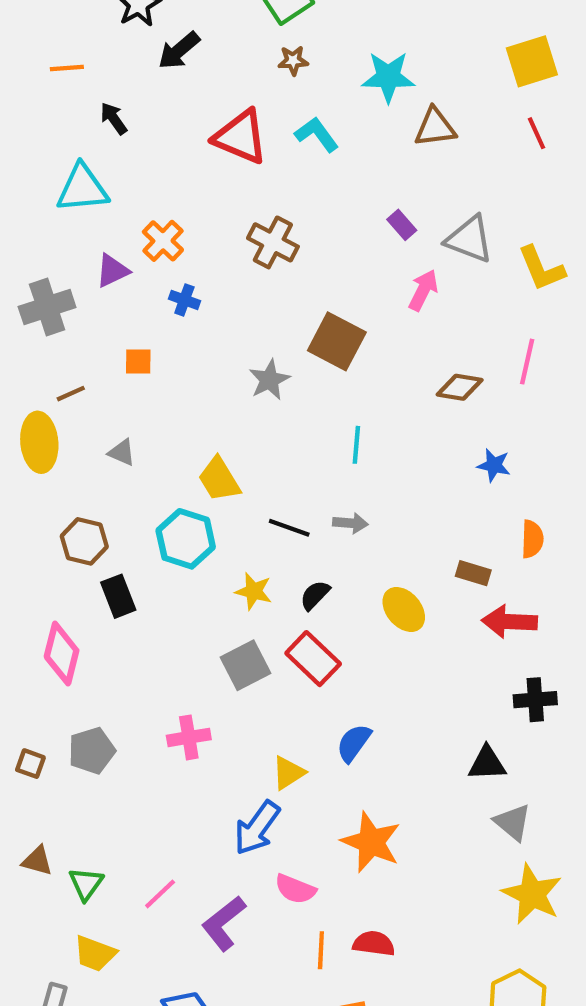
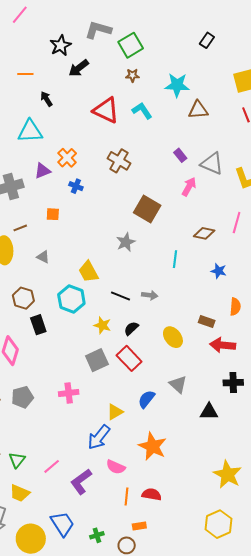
gray star: (269, 380) -> (126, 242), moved
cyan line: (356, 445) -> (175, 259), moved
gray triangle: (513, 822) -> (178, 384), moved

